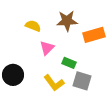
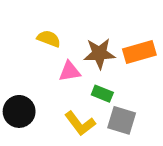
brown star: (67, 21) -> (99, 54), moved
pink triangle: (47, 48) -> (70, 71), turned 35

